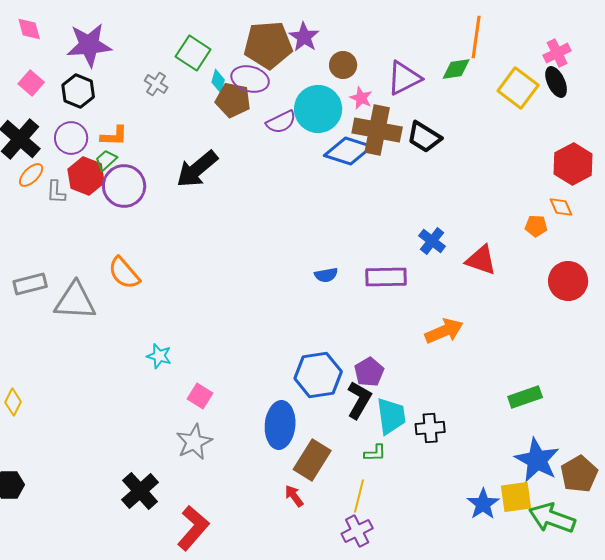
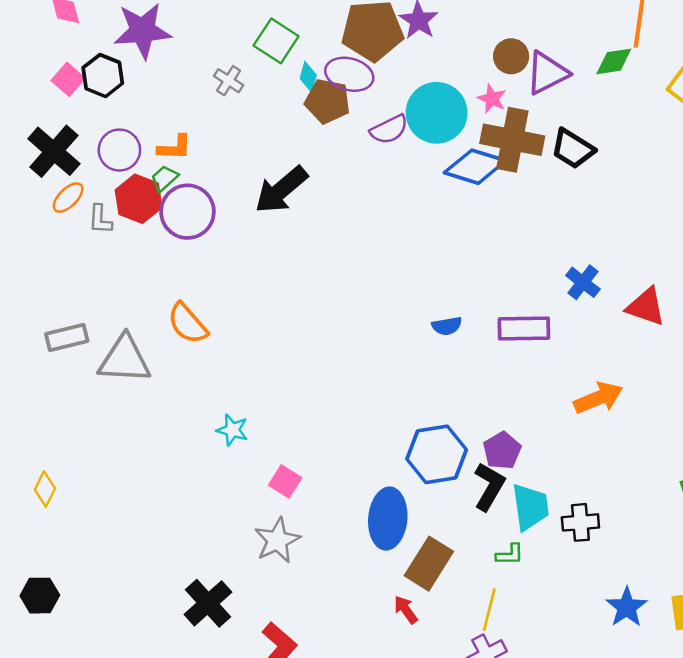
brown circle: (343, 65) -> (511, 56), moved
black hexagon: (78, 91) -> (103, 76), moved
blue star: (483, 504) -> (627, 607), moved

